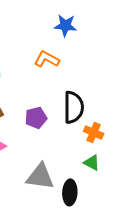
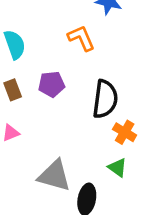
orange L-shape: (47, 59) -> (81, 38), turned 30
purple pentagon: (36, 118) -> (52, 84), moved

